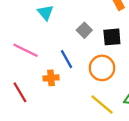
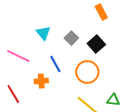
cyan triangle: (45, 12) -> (43, 33), moved
black square: (112, 37) -> (96, 44), turned -36

